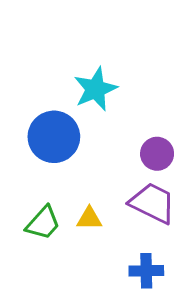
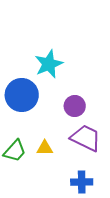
purple circle: (157, 154) -> (75, 106), moved

